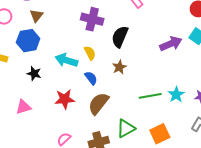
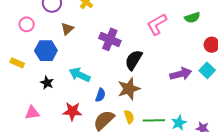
brown triangle: (36, 16) -> (67, 29), moved
yellow semicircle: (90, 53) -> (129, 117), moved
brown star: (119, 67) -> (129, 89), size x1.6
blue semicircle: (91, 78) -> (100, 95), turned 48

